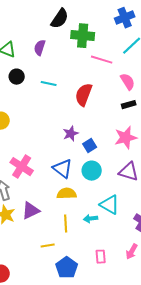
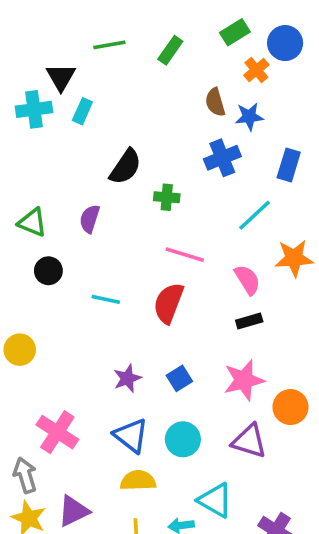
blue cross: (125, 18) -> (222, 158), moved
green cross: (83, 36) -> (167, 197), size x0.6
pink line: (102, 60) -> (185, 255), moved
cyan line: (49, 84) -> (106, 299), moved
purple star: (71, 134) -> (127, 378), moved
blue square: (90, 146) -> (179, 378), moved

